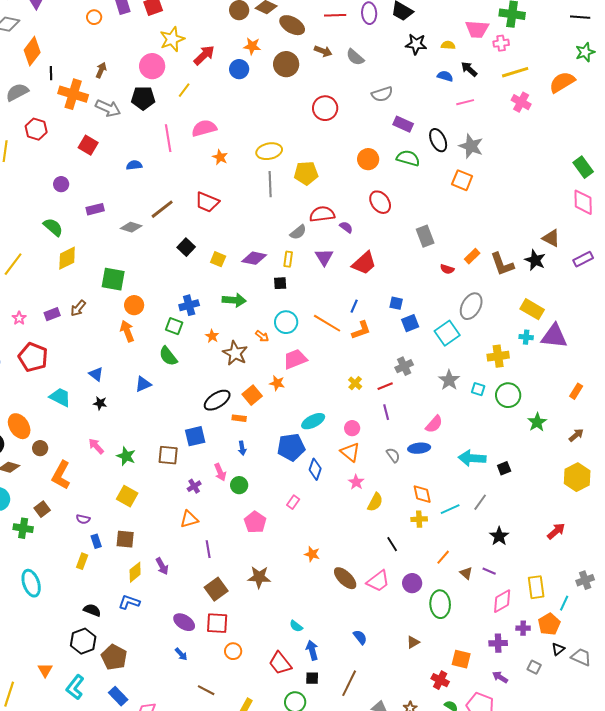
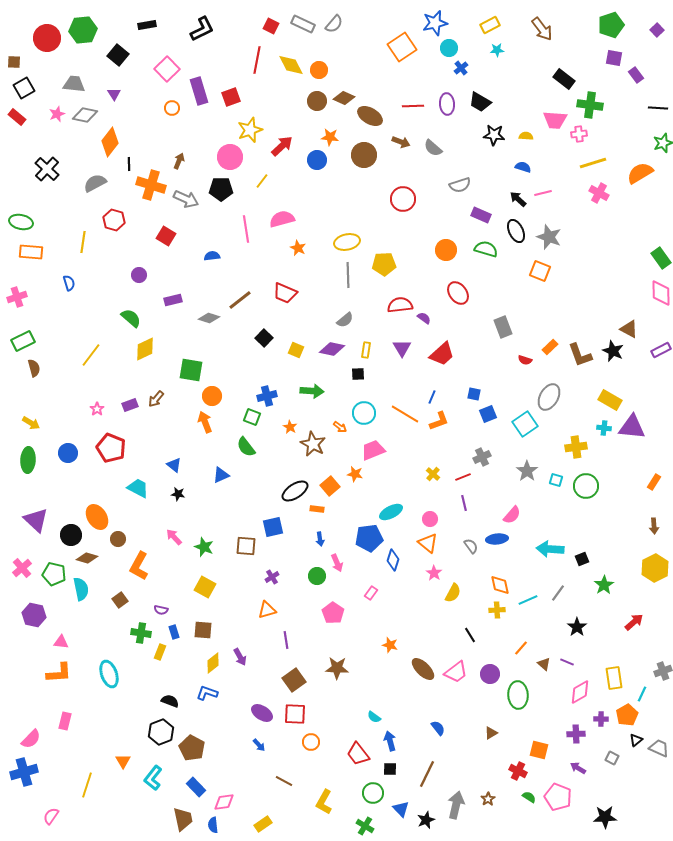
black arrow: (469, 69) -> (518, 199), moved
gray semicircle: (298, 232) -> (345, 320), moved
green star: (537, 422) -> (604, 585), moved
brown arrow: (576, 435) -> (654, 526), turned 126
pink arrow: (220, 472) -> (337, 563), moved
green cross: (23, 528) -> (141, 633), moved

